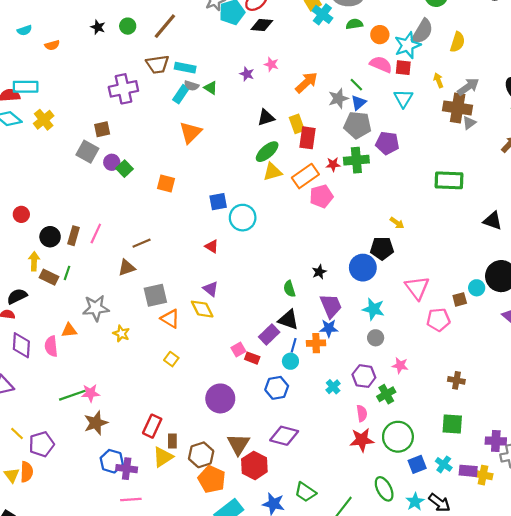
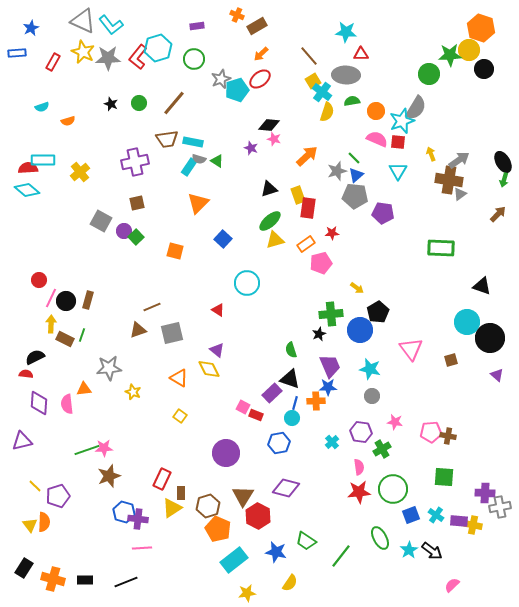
black diamond: (262, 25) -> (269, 125), moved
yellow semicircle: (458, 42) -> (327, 112), moved
yellow cross: (44, 120) -> (80, 172), moved
brown square: (102, 129) -> (137, 203), moved
green cross: (356, 160) -> (331, 314), moved
orange rectangle: (305, 176) -> (306, 244), size x0.7
blue square: (218, 202) -> (223, 239), moved, turned -36
yellow arrow: (397, 223) -> (357, 288), moved
pink line: (96, 234) -> (51, 298), moved
black pentagon: (382, 248) -> (378, 312), turned -30
cyan circle: (477, 288) -> (467, 322), moved, size x1.6
gray square: (155, 295) -> (172, 333), moved
pink pentagon: (438, 320) -> (431, 432), moved
pink square: (238, 349) -> (243, 407), turned -32

